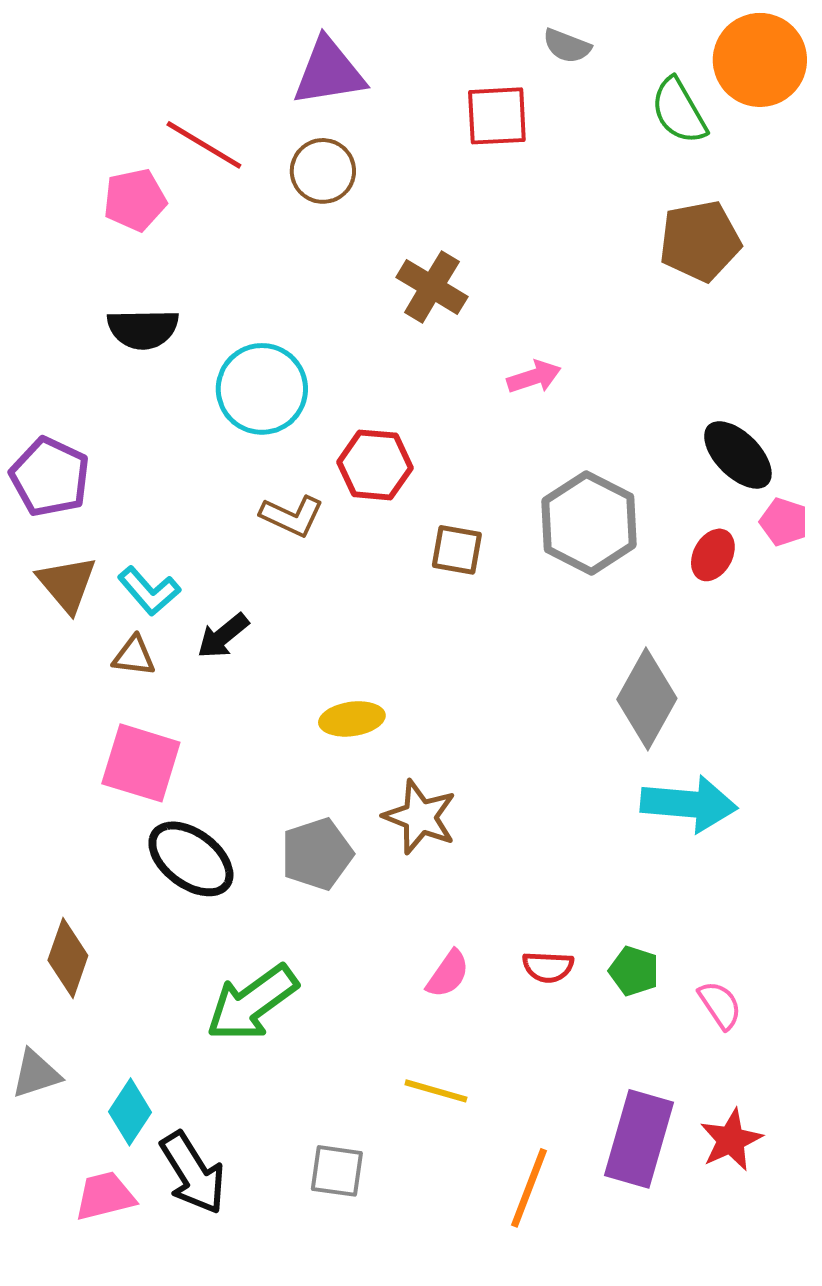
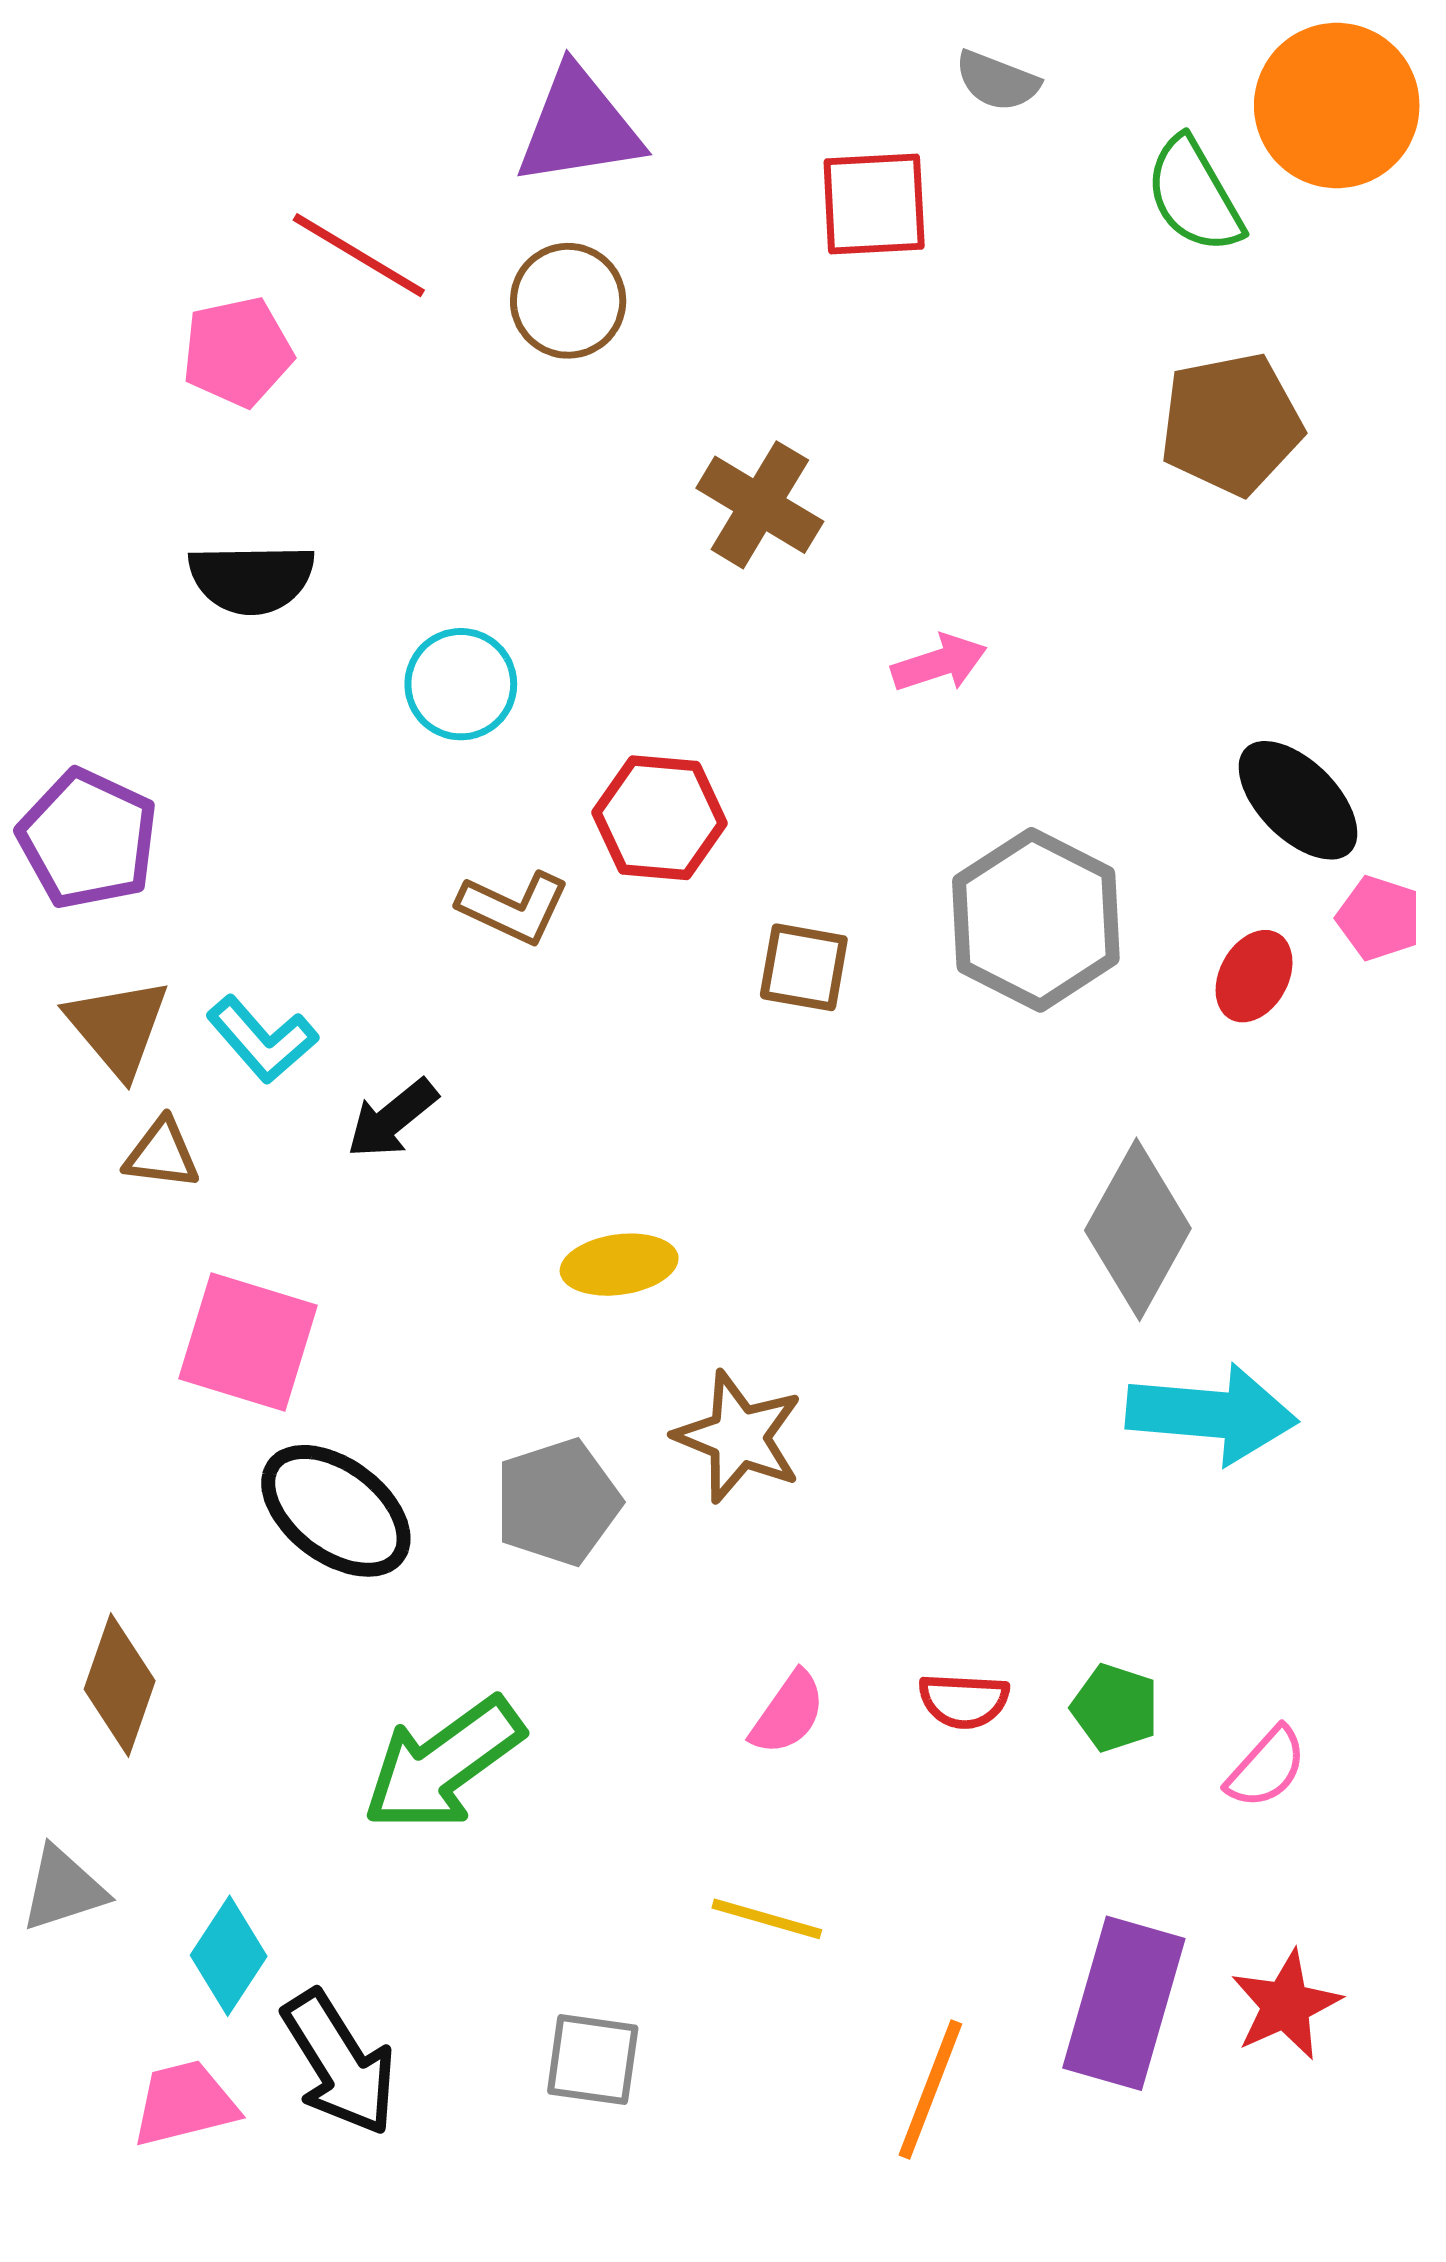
cyan circle: (262, 389) -> (461, 684), size x0.7
brown triangle: (134, 656) -> (162, 1154), moved
pink semicircle: (720, 1005) -> (1266, 1768), turned 76

